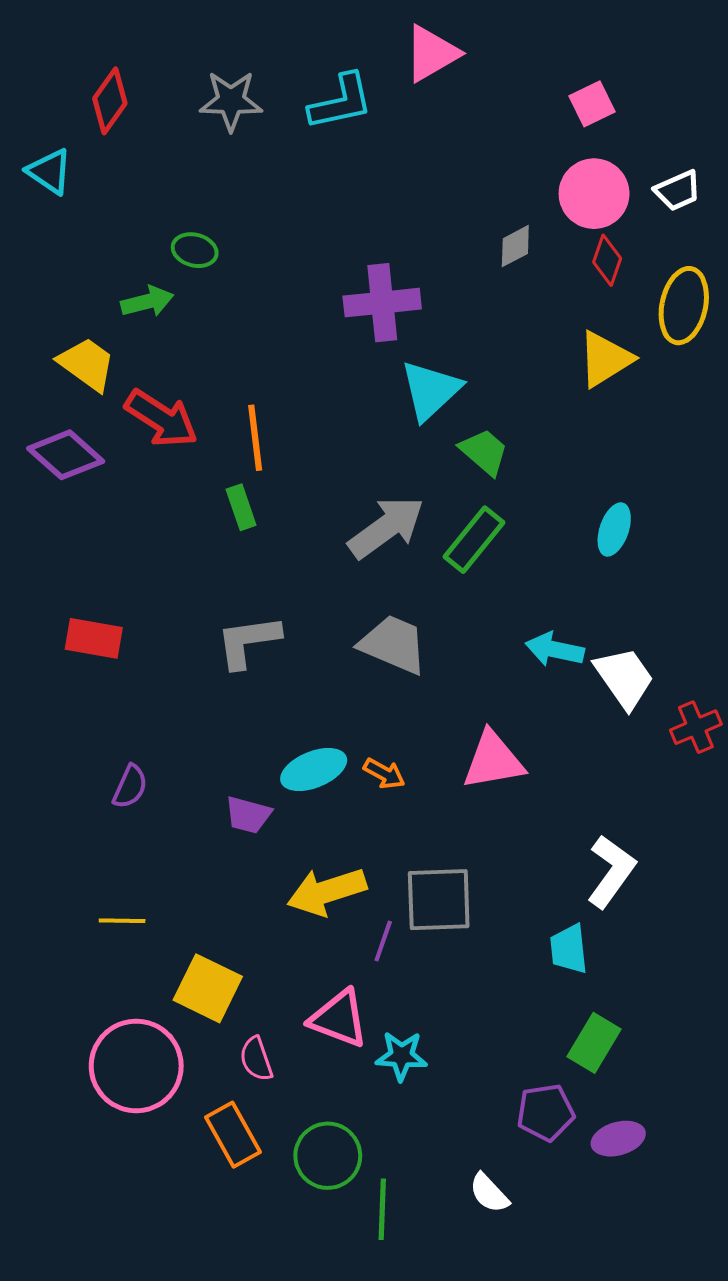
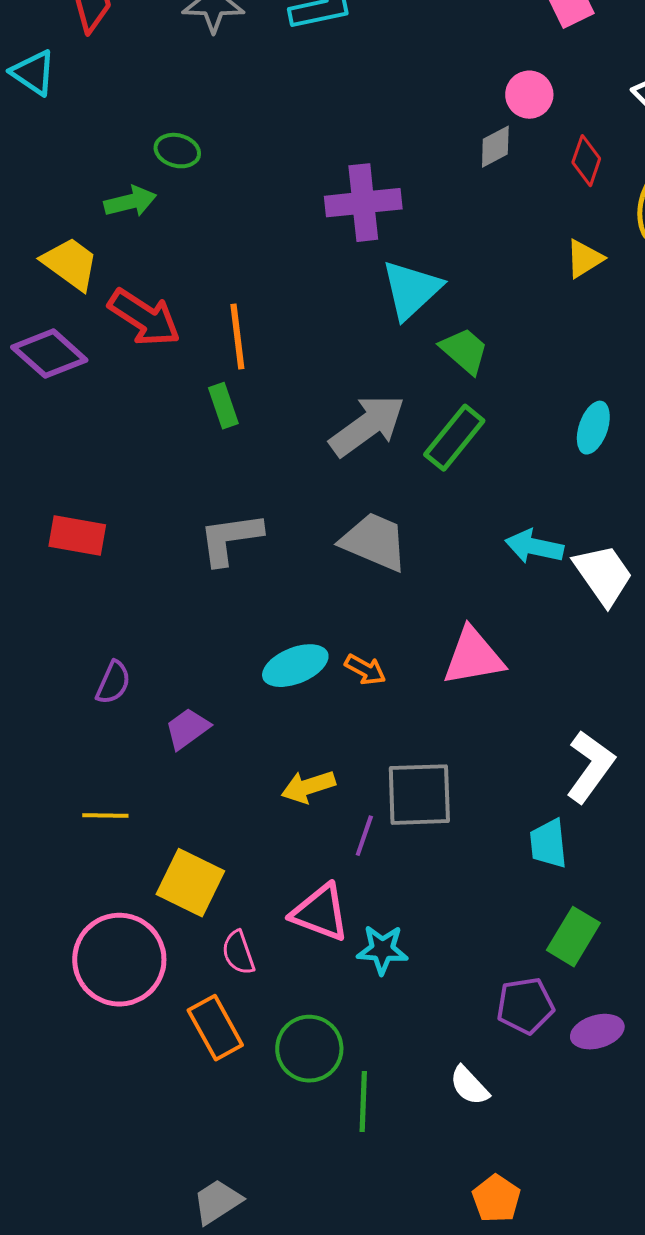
pink circle: (594, 194) -> (529, 95), moved, size x0.7
yellow triangle: (605, 359) -> (584, 259), size x0.7
purple trapezoid: (248, 815) -> (187, 729), moved, turned 129
yellow arrow: (327, 892) -> (308, 787), size x0.7

